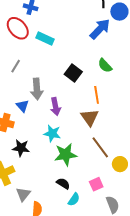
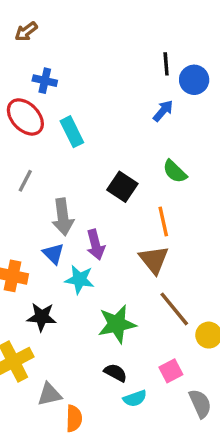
blue arrow: (100, 29) -> (163, 111), size x0.6
cyan rectangle: (45, 39) -> (72, 132), turned 42
blue triangle: (22, 106) -> (53, 254), moved
cyan star: (52, 133) -> (80, 279), moved
gray triangle: (23, 194) -> (49, 394), turned 42
cyan semicircle: (74, 199) -> (135, 398), turned 40

